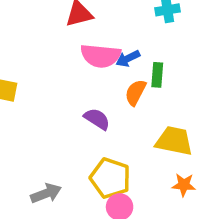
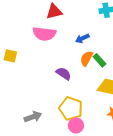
pink semicircle: (101, 56) -> (44, 34), moved
green rectangle: (157, 75) -> (99, 60), moved, turned -48

